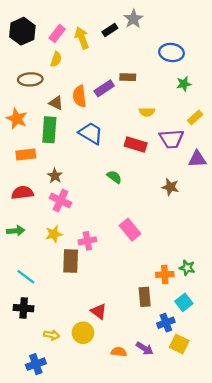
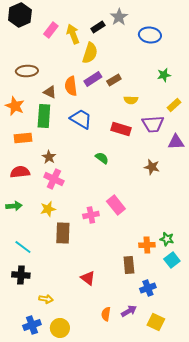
black hexagon: (22, 31) -> (20, 15), moved
blue ellipse: (171, 53) -> (150, 35), moved
yellow semicircle: (56, 59) -> (90, 53), moved, size x1.5
brown rectangle: (128, 77) -> (114, 80), moved, turned -32
pink cross: (87, 241) -> (91, 215), moved
cyan square: (184, 302) -> (172, 260), moved
yellow circle: (83, 333) -> (60, 328), moved
yellow square: (179, 344) -> (156, 322), moved
purple arrow: (145, 348) -> (129, 311), turned -63
orange semicircle: (119, 352) -> (106, 314), turned -88

